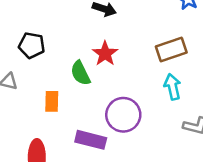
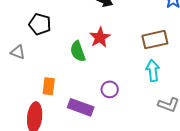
orange rectangle: (52, 101) -> (49, 86), moved
purple circle: (123, 115) -> (110, 89), size x0.6

